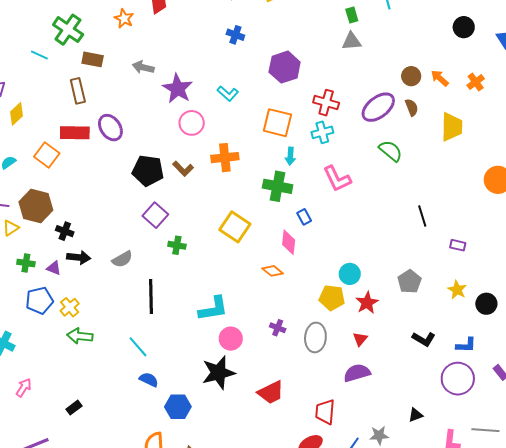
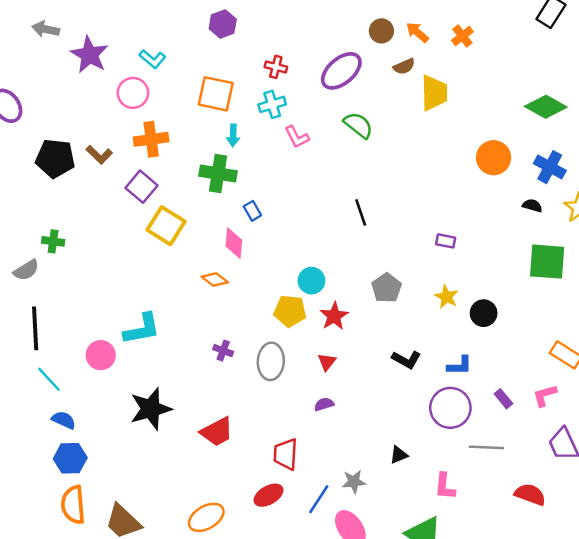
purple hexagon: (285, 67) -> (223, 24), size x0.7
red cross: (326, 103) -> (276, 67), size x0.7
brown semicircle: (412, 107) -> (404, 66), moved, turned 90
pink circle: (192, 123) -> (133, 93), moved
pink L-shape: (337, 179) -> (297, 137), moved, size x0.7
purple square: (155, 215) -> (142, 187), moved
black line: (422, 216) -> (361, 212), moved
green cross: (177, 245) -> (53, 241), moved
black line: (151, 297) -> (35, 328), moved
pink circle: (231, 339) -> (101, 355), moved
purple semicircle: (357, 373) -> (324, 404), size x0.6
blue hexagon: (178, 407) -> (70, 458), moved
gray line: (485, 430) -> (486, 447), moved

